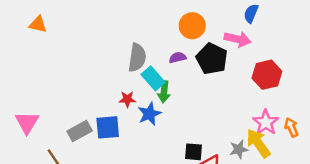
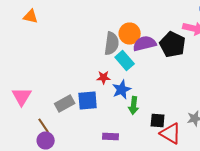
orange circle: (192, 26) -> (130, 34), moved
purple semicircle: (178, 58) -> (145, 44), size x1.6
green arrow: (164, 92) -> (134, 106), moved

